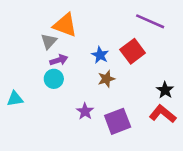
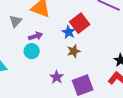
gray triangle: (49, 41) -> (16, 21), moved
red square: (133, 51) -> (80, 23), moved

